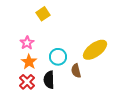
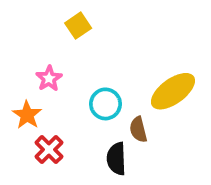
orange star: (29, 62) -> (27, 115), moved
black semicircle: (49, 80) -> (116, 159), moved

